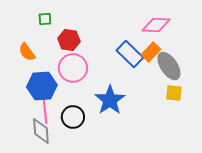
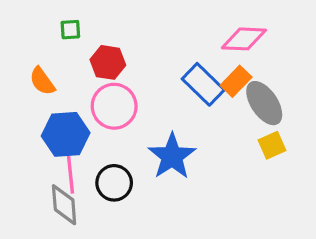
yellow square: (174, 93) -> (272, 145), turned -30

